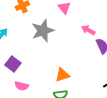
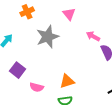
pink semicircle: (22, 86) -> (37, 87), moved

